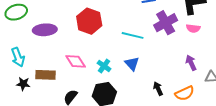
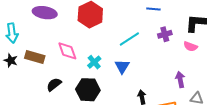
purple cross: (166, 23) -> (165, 34), size x0.6
cyan line: (133, 35) -> (129, 39), turned -60

